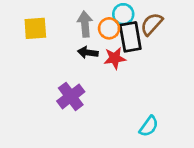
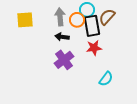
red star: (115, 58) -> (94, 48), moved
purple cross: (71, 96) -> (64, 60), moved
cyan semicircle: (149, 126) -> (106, 79), moved

